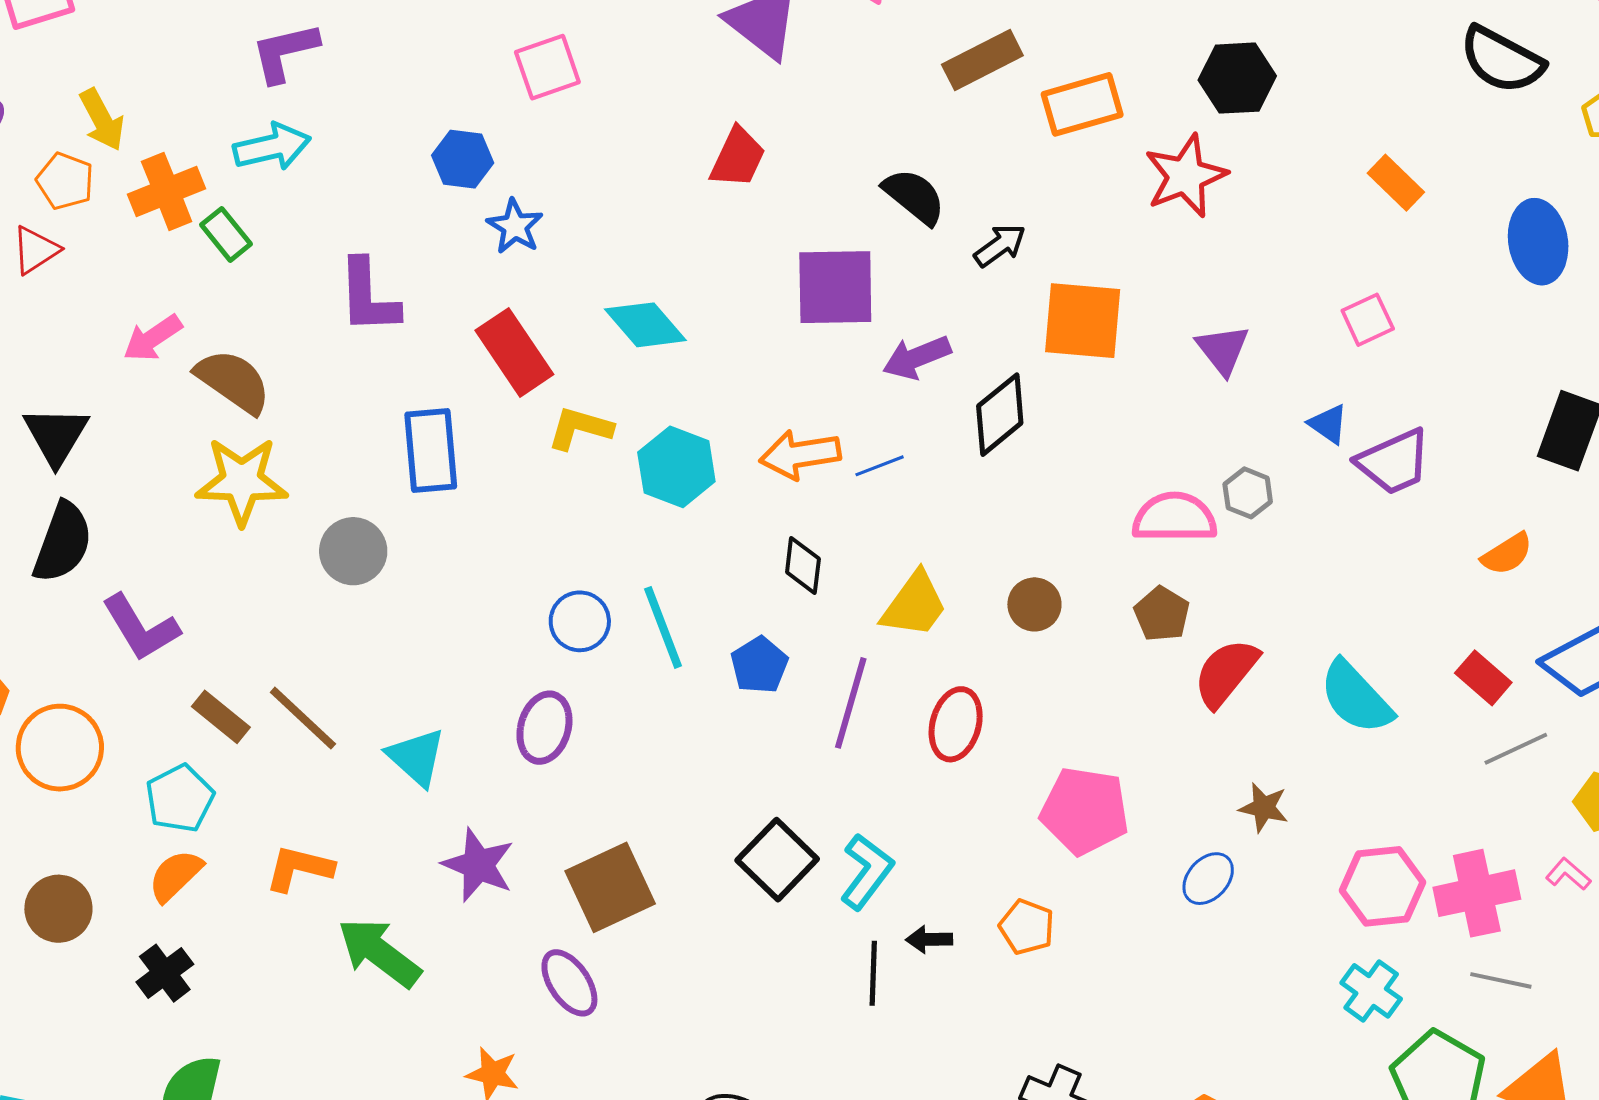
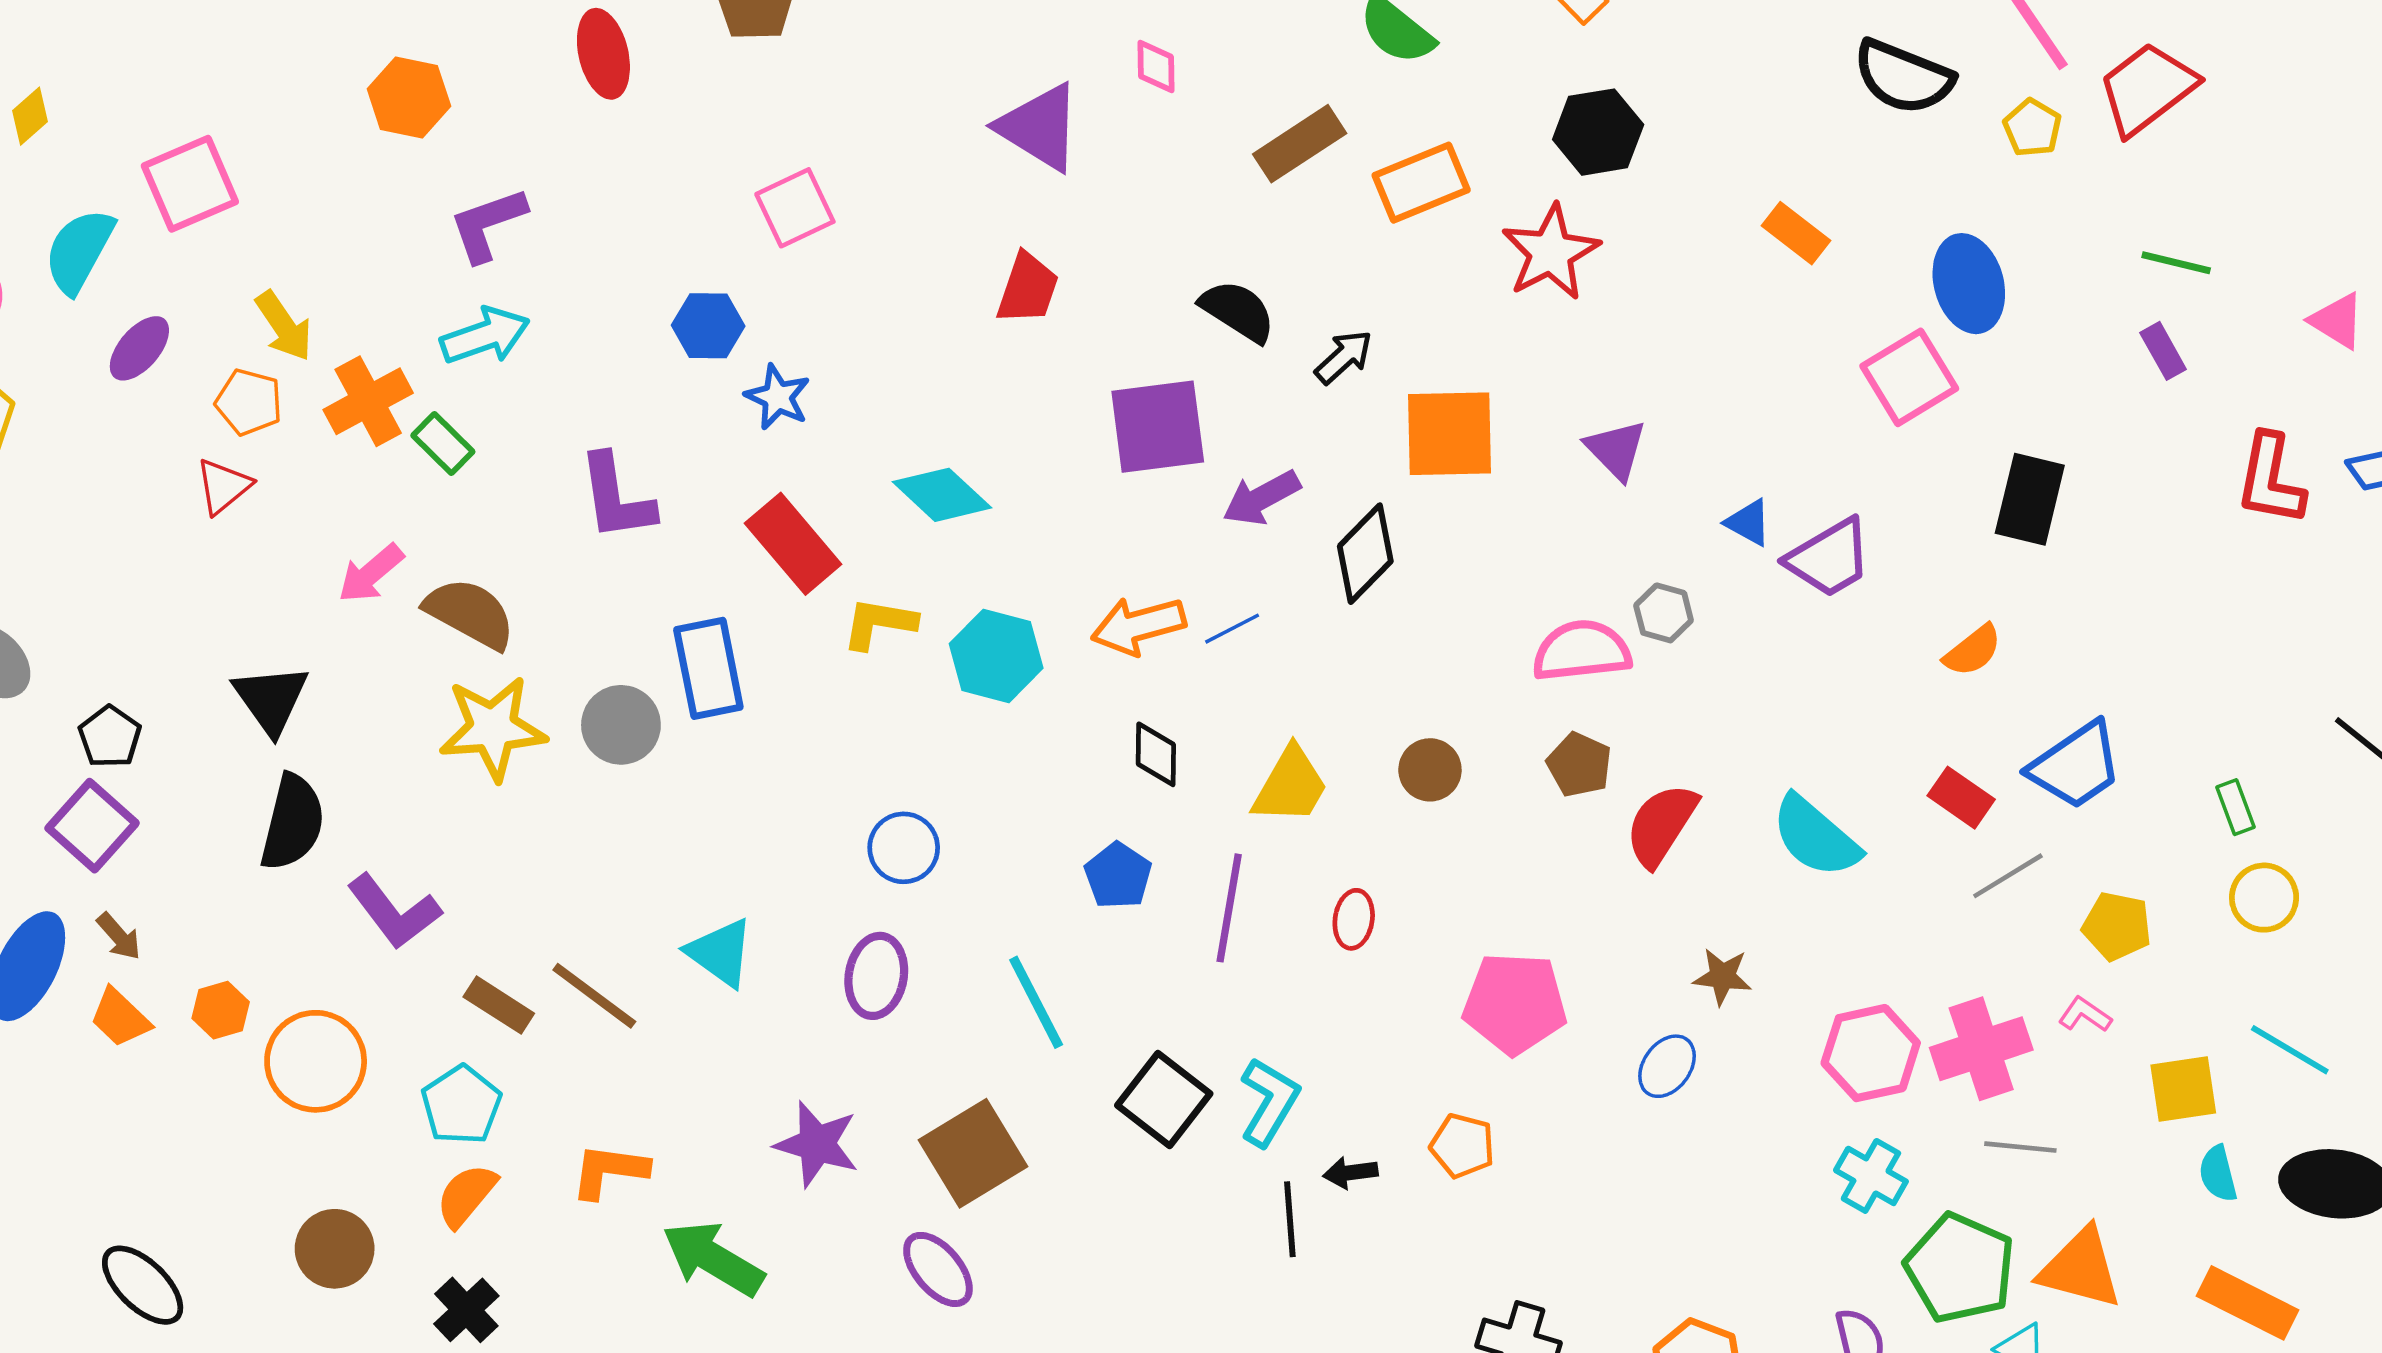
pink square: (1368, 320) -> (1909, 377), moved, size x1.5
gray circle: (353, 551) -> (621, 725), moved
cyan line: (663, 627) -> (1036, 1002), moved
red ellipse: (956, 724) -> (1354, 919), size x0.7
cyan triangle: (416, 757) -> (720, 953), moved

